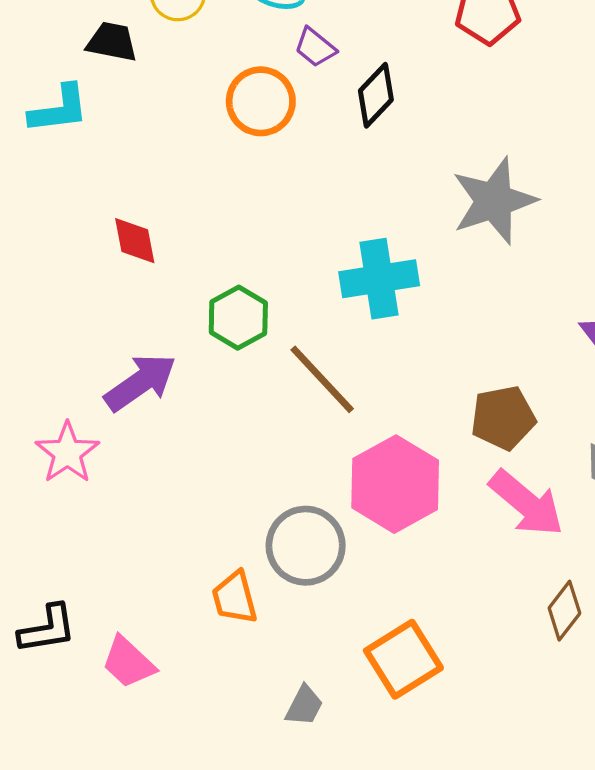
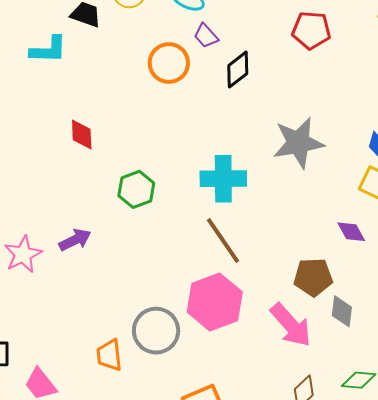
brown line: (322, 379) -> (223, 241), moved
purple arrow: (140, 382) -> (75, 240), moved, size x0.7
brown pentagon: (503, 418) -> (313, 277), moved

